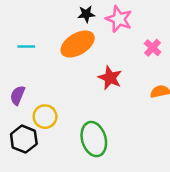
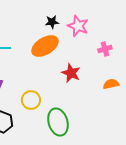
pink cross: (153, 48) -> (105, 49), turned 32
yellow circle: (45, 117) -> (31, 100), moved

